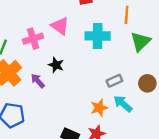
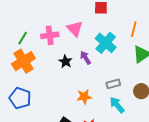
cyan cross: (98, 36) -> (106, 43), turned 30
purple arrow: (38, 81) -> (85, 58), moved
orange star: (99, 108) -> (84, 97), moved

